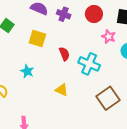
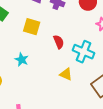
yellow triangle: (62, 90) -> (66, 74), moved

